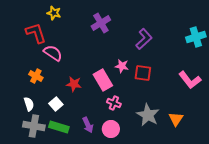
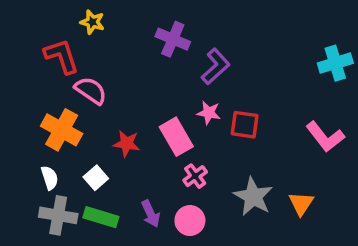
purple cross: (101, 23) -> (173, 39), turned -36
purple L-shape: (144, 39) -> (216, 67), moved
orange cross: (36, 76) -> (62, 130), size x1.6
pink cross: (114, 103) -> (195, 176), turned 32

